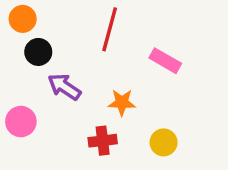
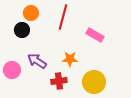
orange circle: (23, 19) -> (31, 13), moved
purple arrow: (64, 87) -> (37, 61), moved
yellow circle: (164, 142) -> (94, 82), size x1.5

